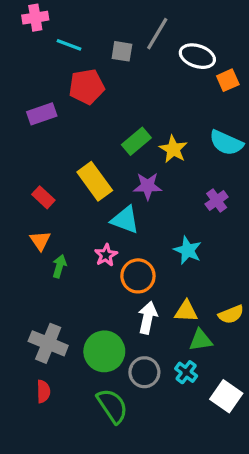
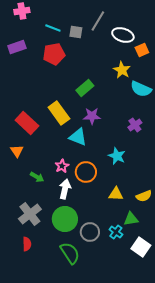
cyan line: (69, 45) -> (53, 28), moved
purple rectangle: (42, 114) -> (17, 47), moved
yellow star: (173, 149) -> (122, 70), moved
red rectangle: (43, 197) -> (27, 123), size x1.6
orange triangle: (40, 241) -> (17, 151), moved
pink star: (106, 255) -> (62, 166), moved
green arrow: (59, 266) -> (37, 177), moved, turned 104
white arrow: (148, 318) -> (65, 189), moved
green triangle: (201, 340) -> (131, 219), moved
gray cross: (48, 343) -> (30, 214), turned 30

